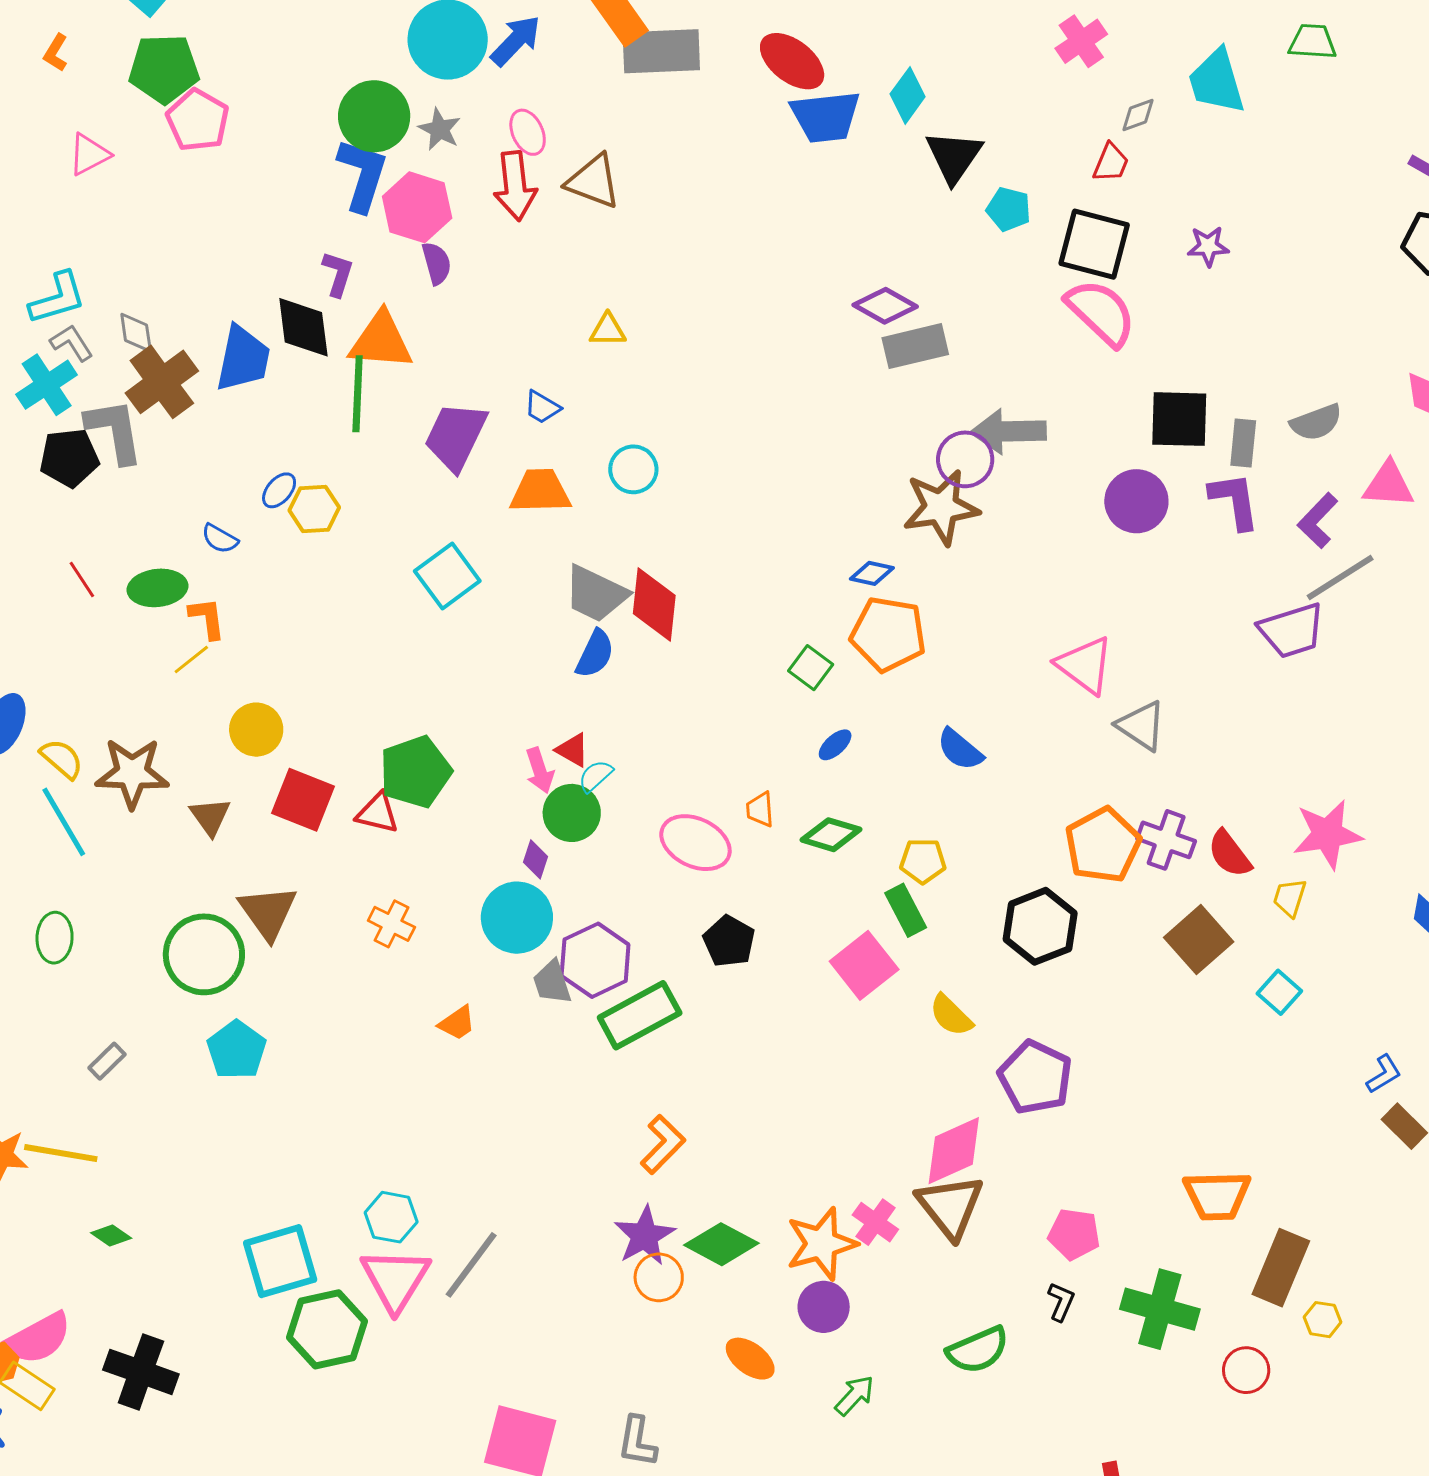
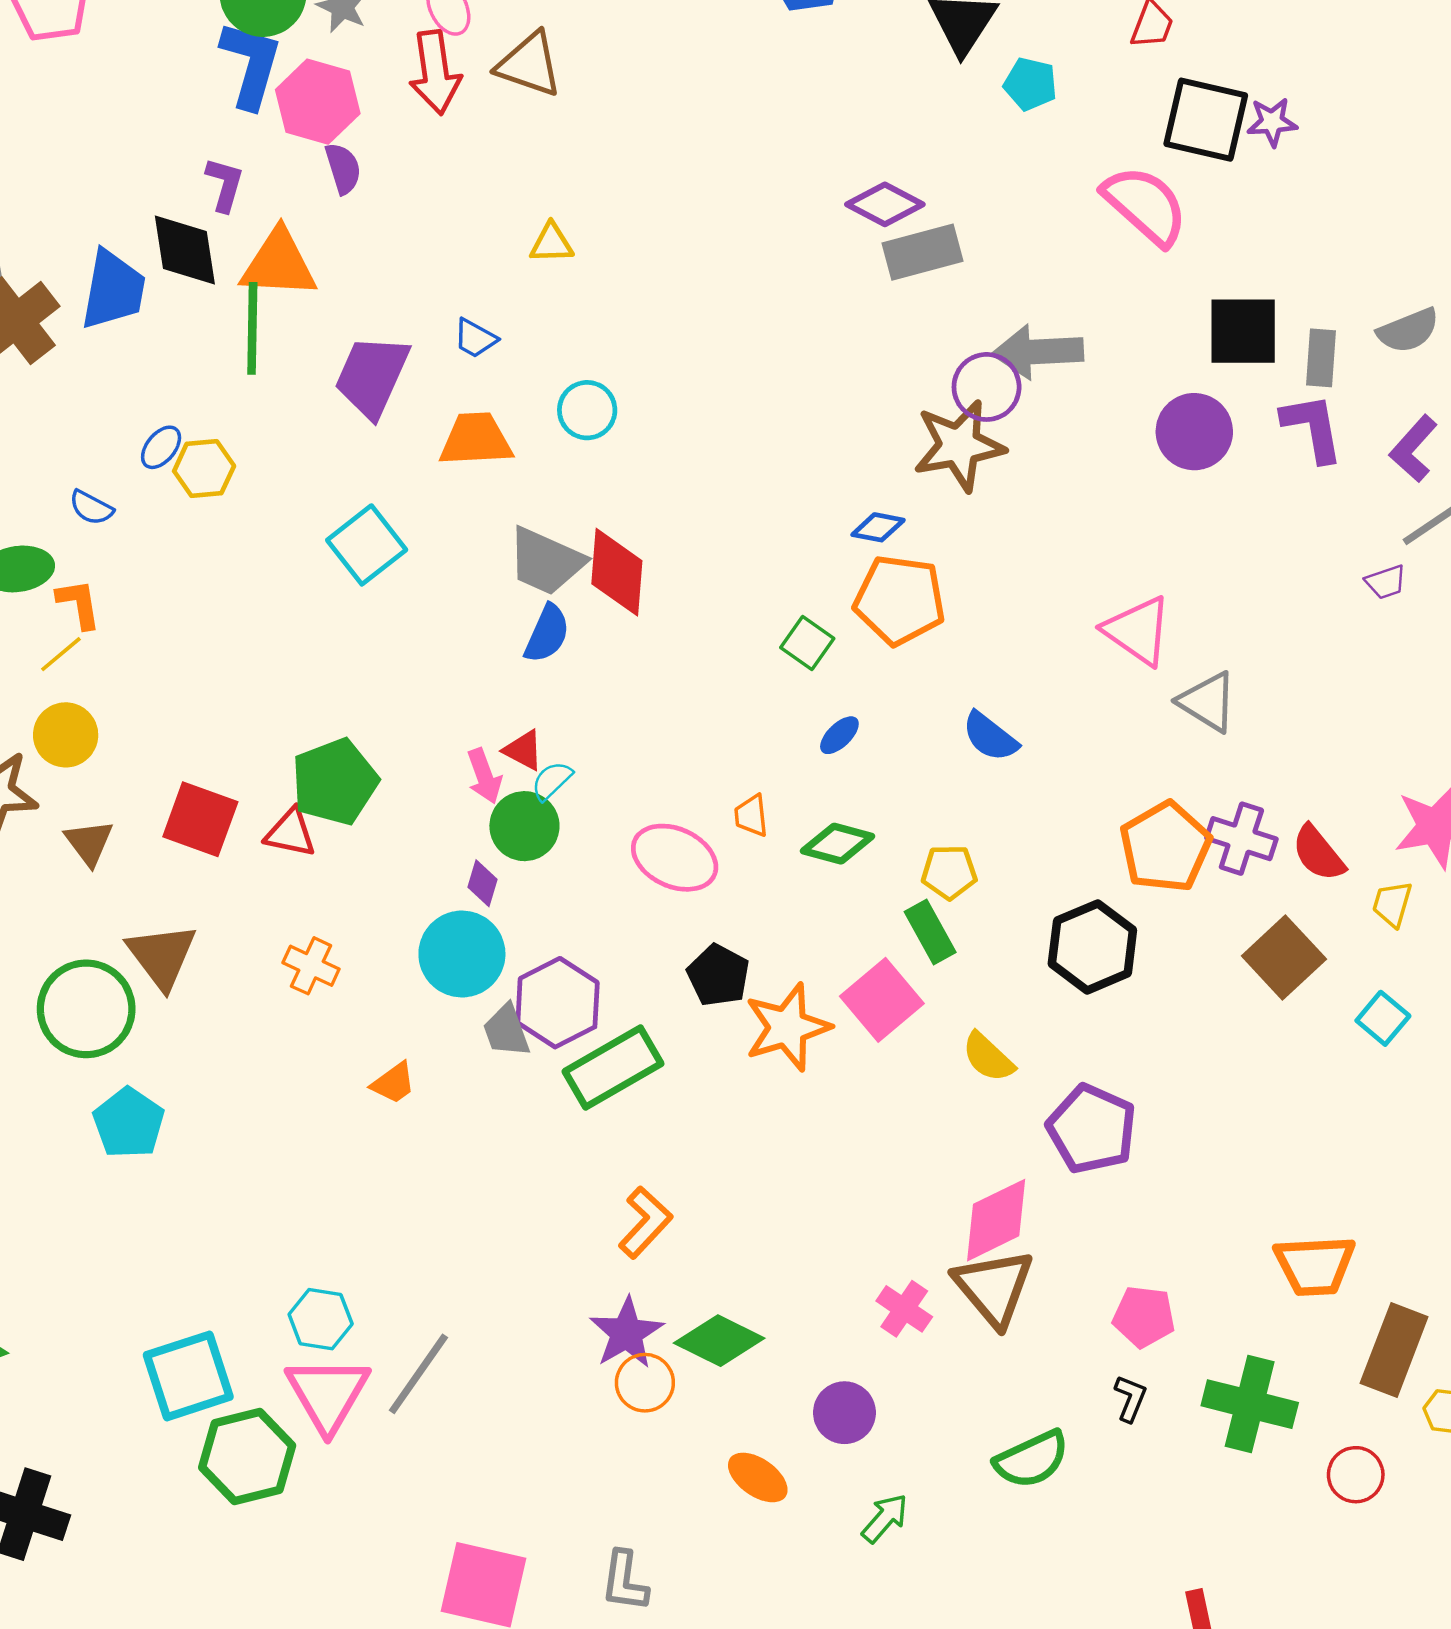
black square: (1094, 244) -> (1206, 120), moved
purple trapezoid: (1292, 630) -> (1386, 582), size x0.5
yellow circle: (256, 730) -> (66, 735), moved
orange star: (821, 1244) -> (787, 1027), moved

